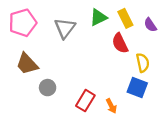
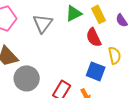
gray circle: (48, 88) -> (27, 78), size x1.6
blue square: (137, 88) -> (96, 71), moved

